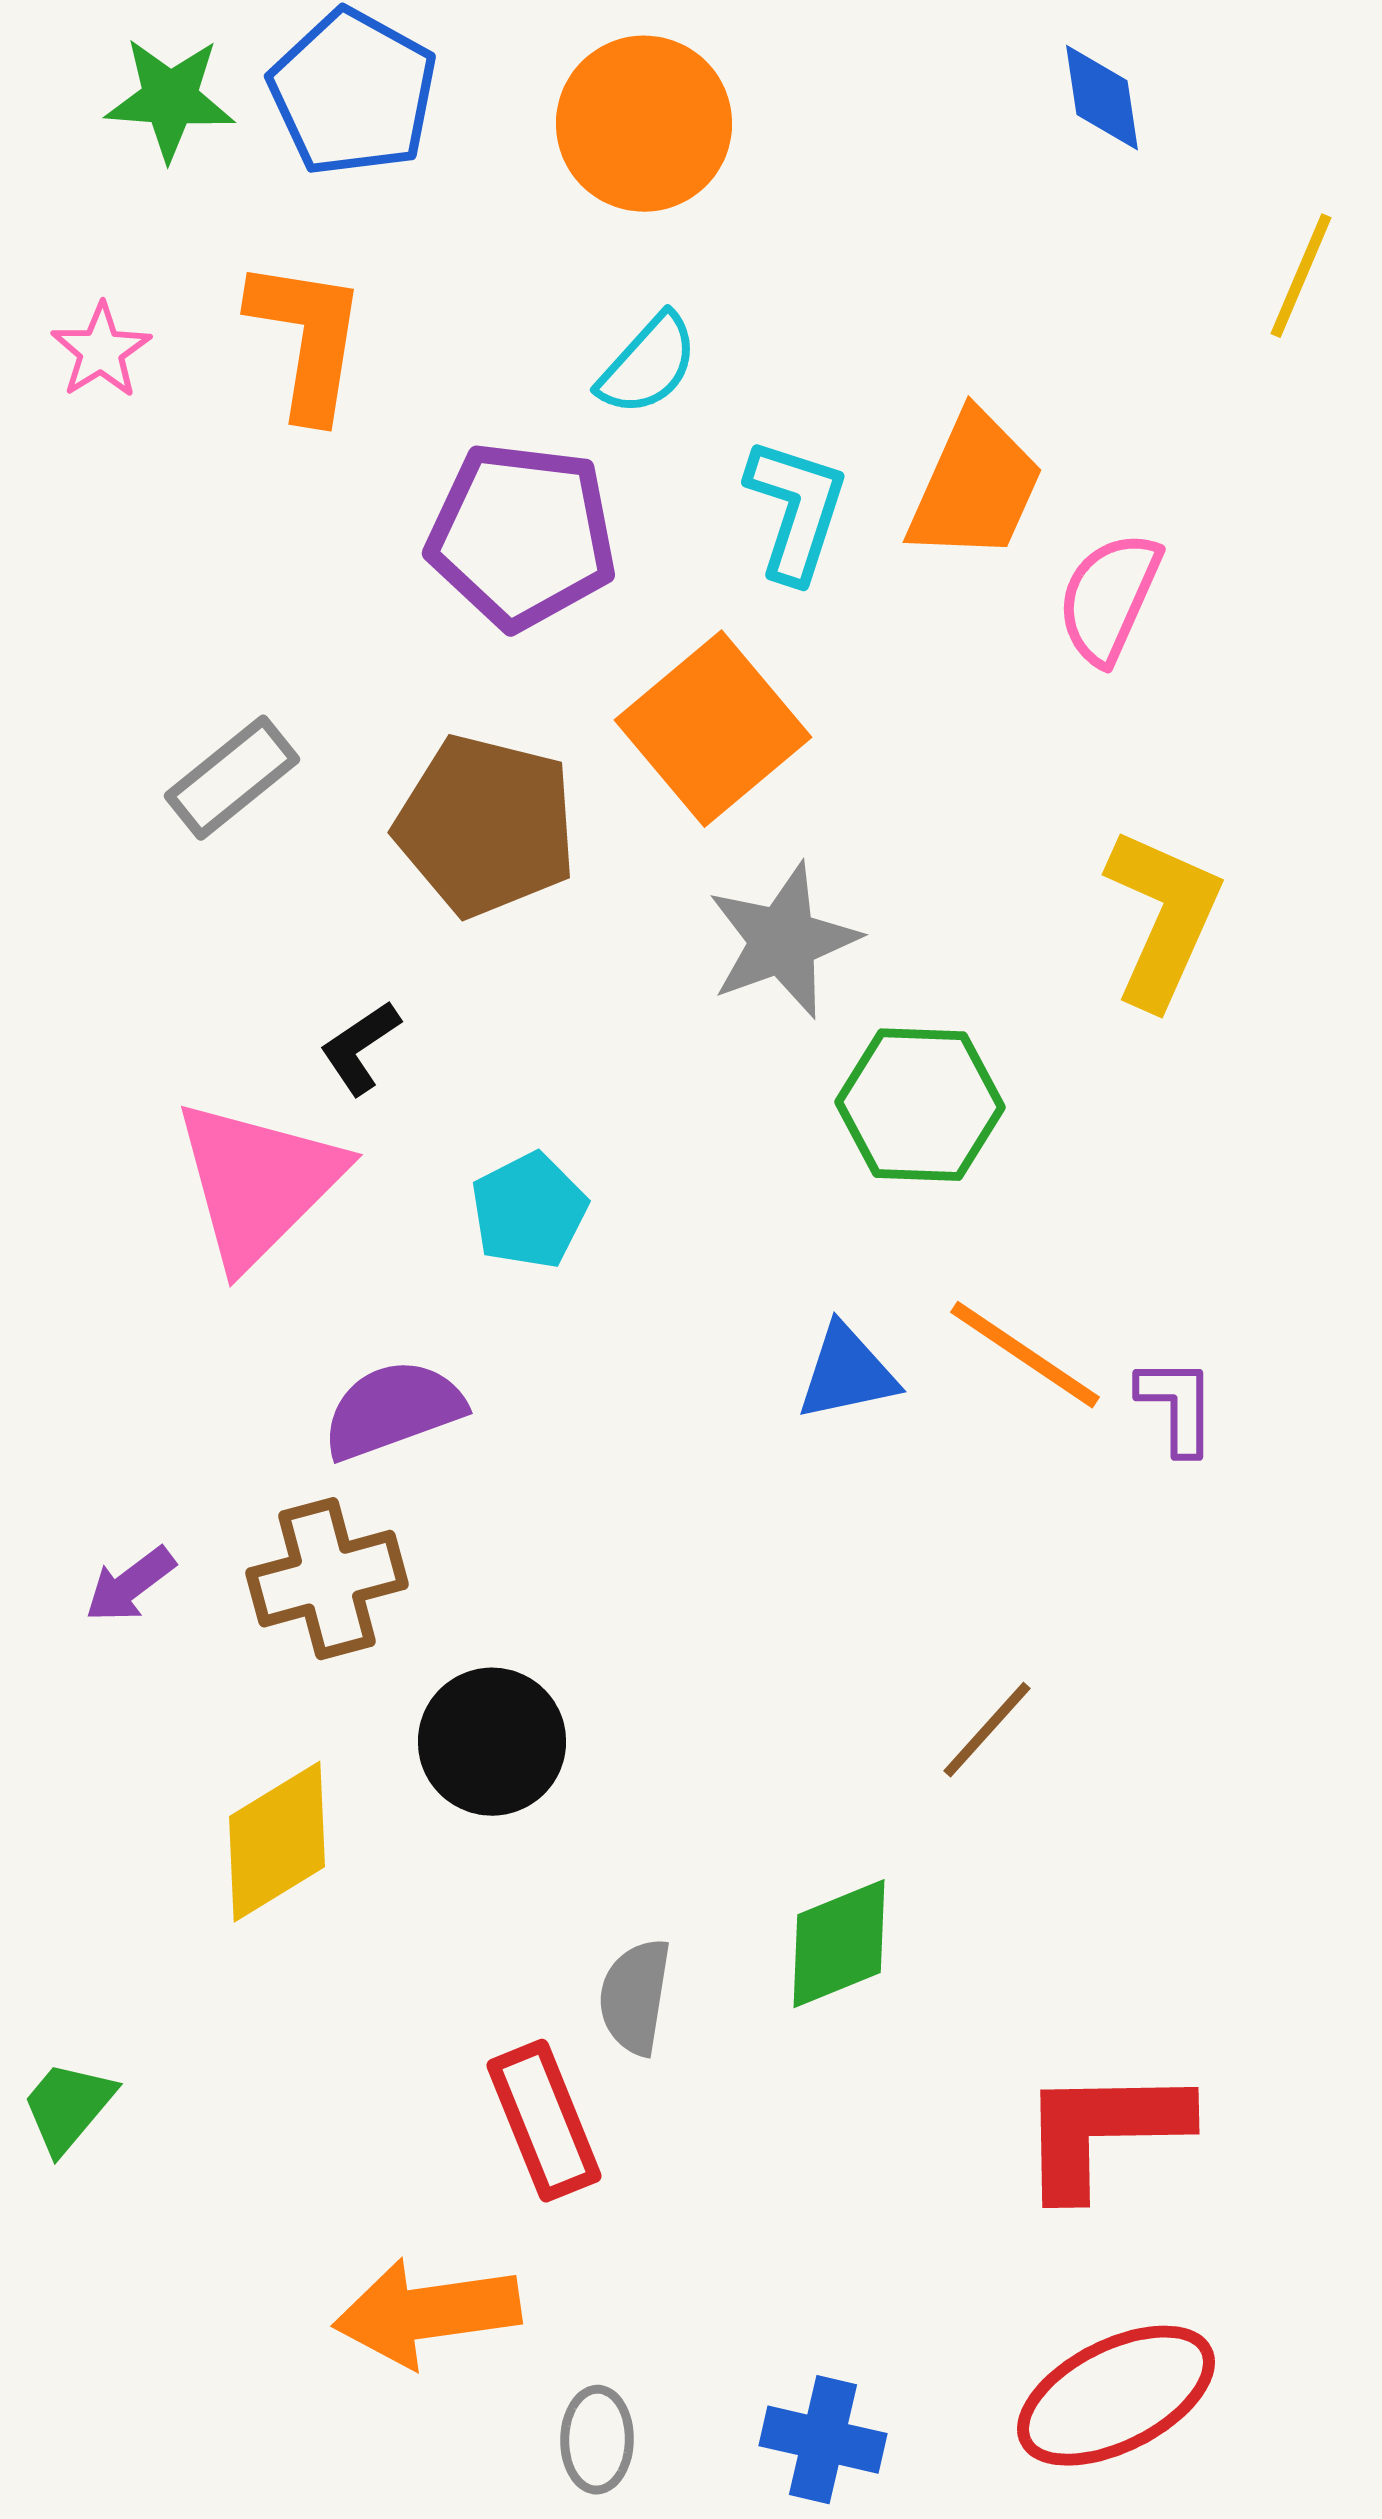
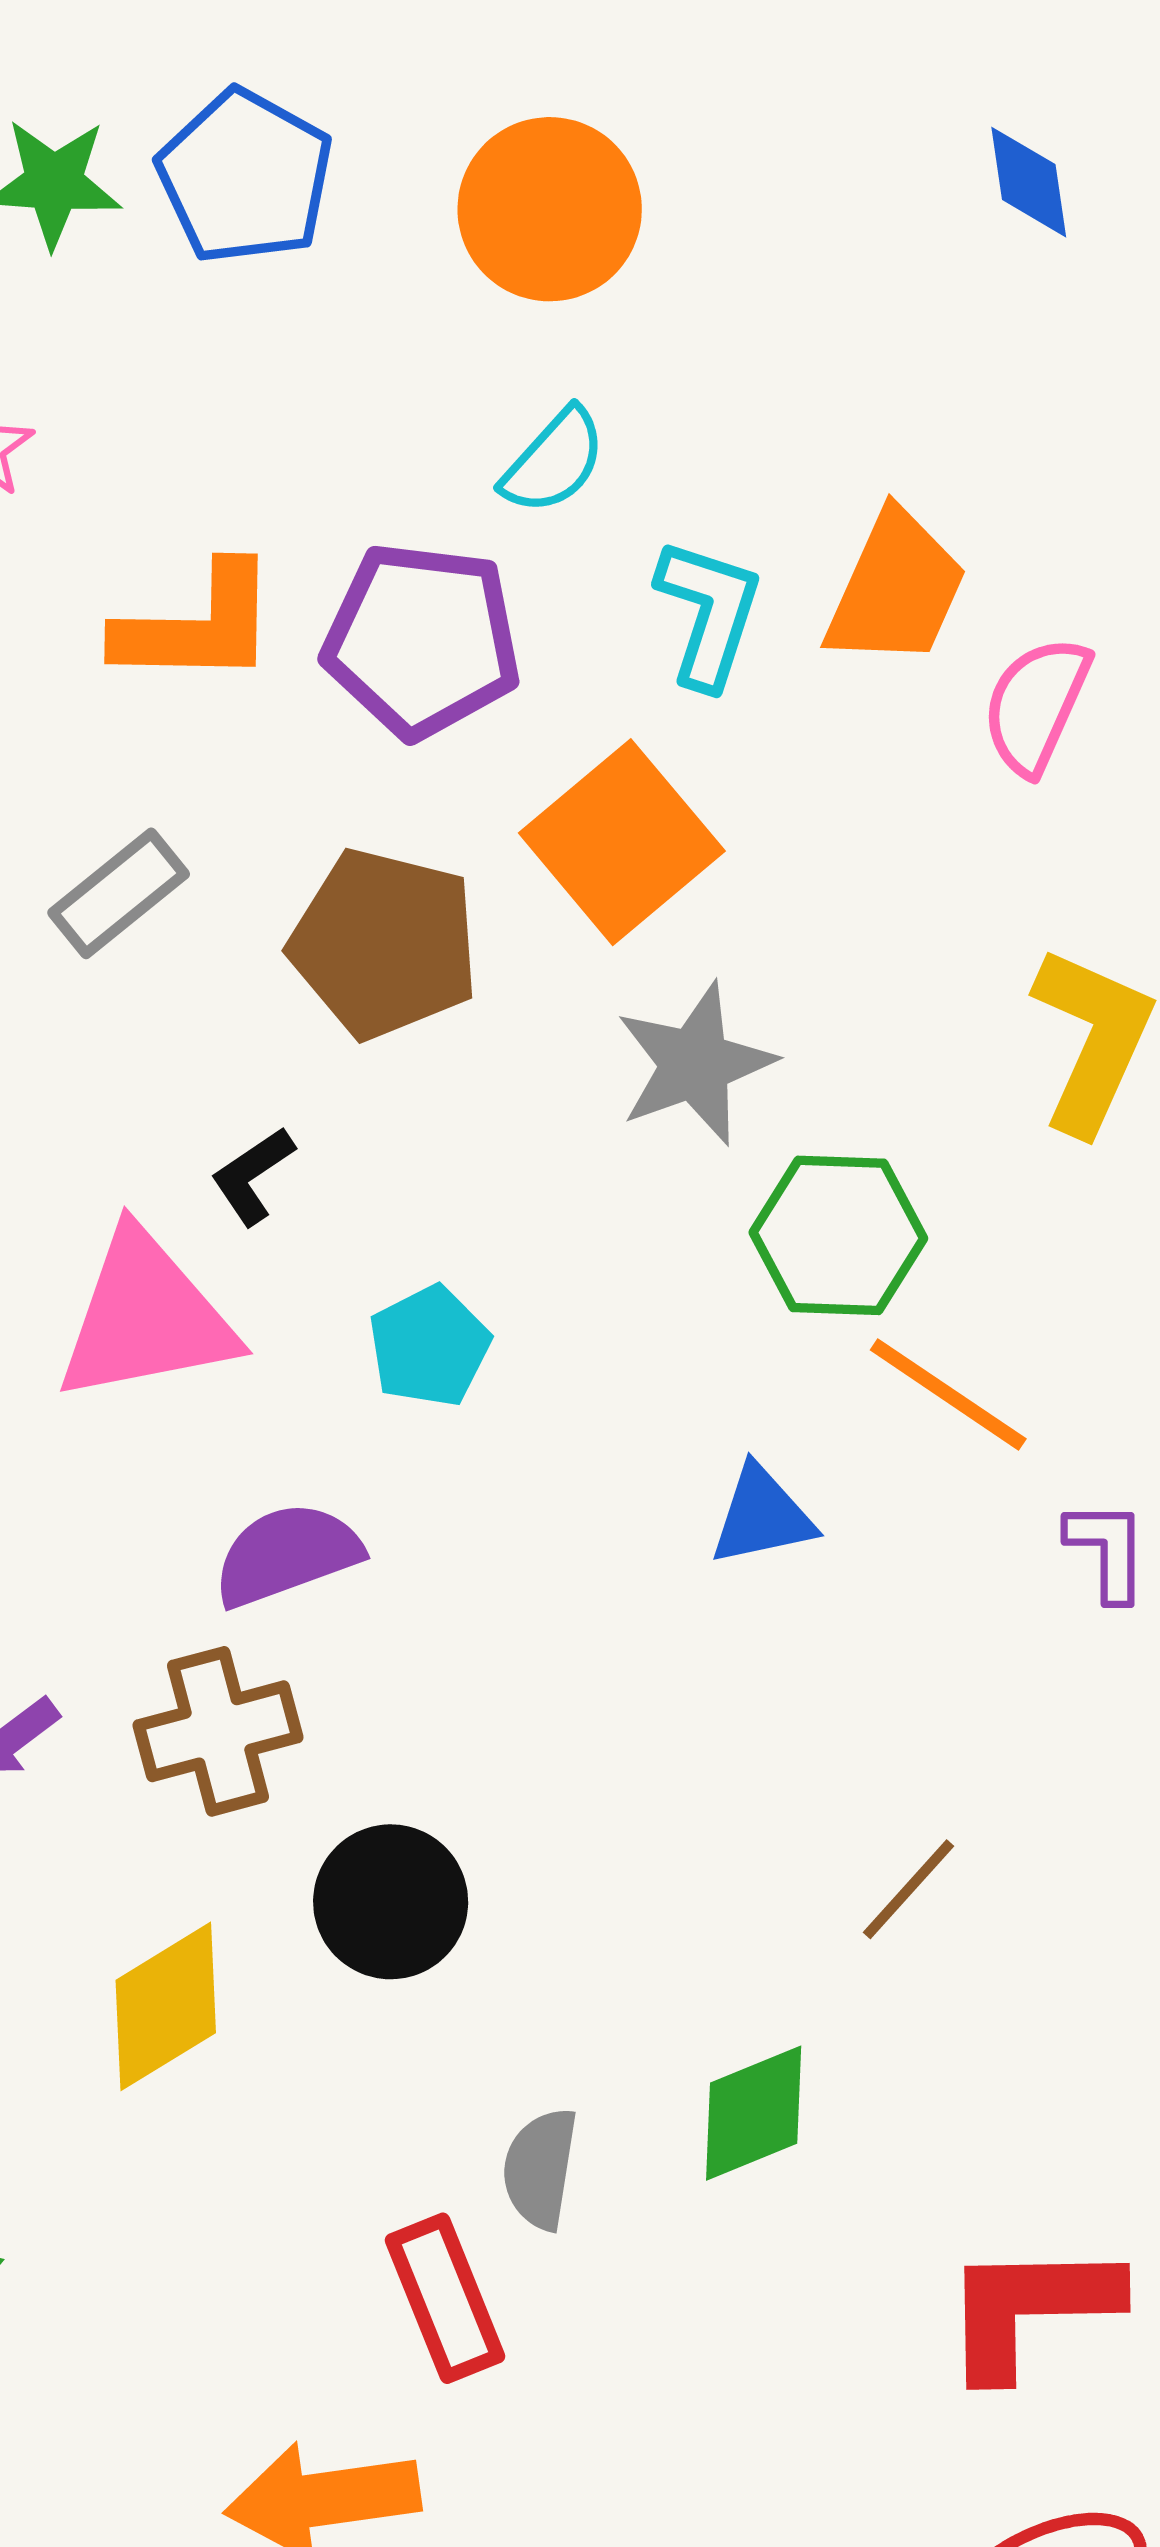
orange L-shape: (307, 339) -> (197, 626), moved, turned 82
pink triangle: (258, 1183) -> (146, 1317), turned 34
orange line: (1025, 1355) -> (948, 1394), moved

